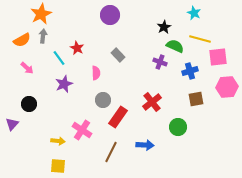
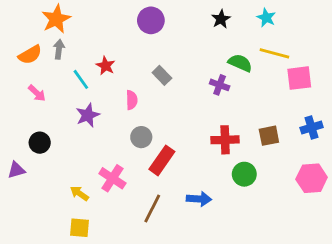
black star: (164, 27) -> (221, 19), moved
blue cross: (190, 71) -> (312, 127), moved
pink hexagon: (227, 87) -> (312, 178), moved
red cross: (152, 102) -> (225, 140), moved, turned 36
purple triangle: (12, 124) -> (16, 170), turned 32
yellow arrow: (58, 141) -> (79, 193), turned -152

